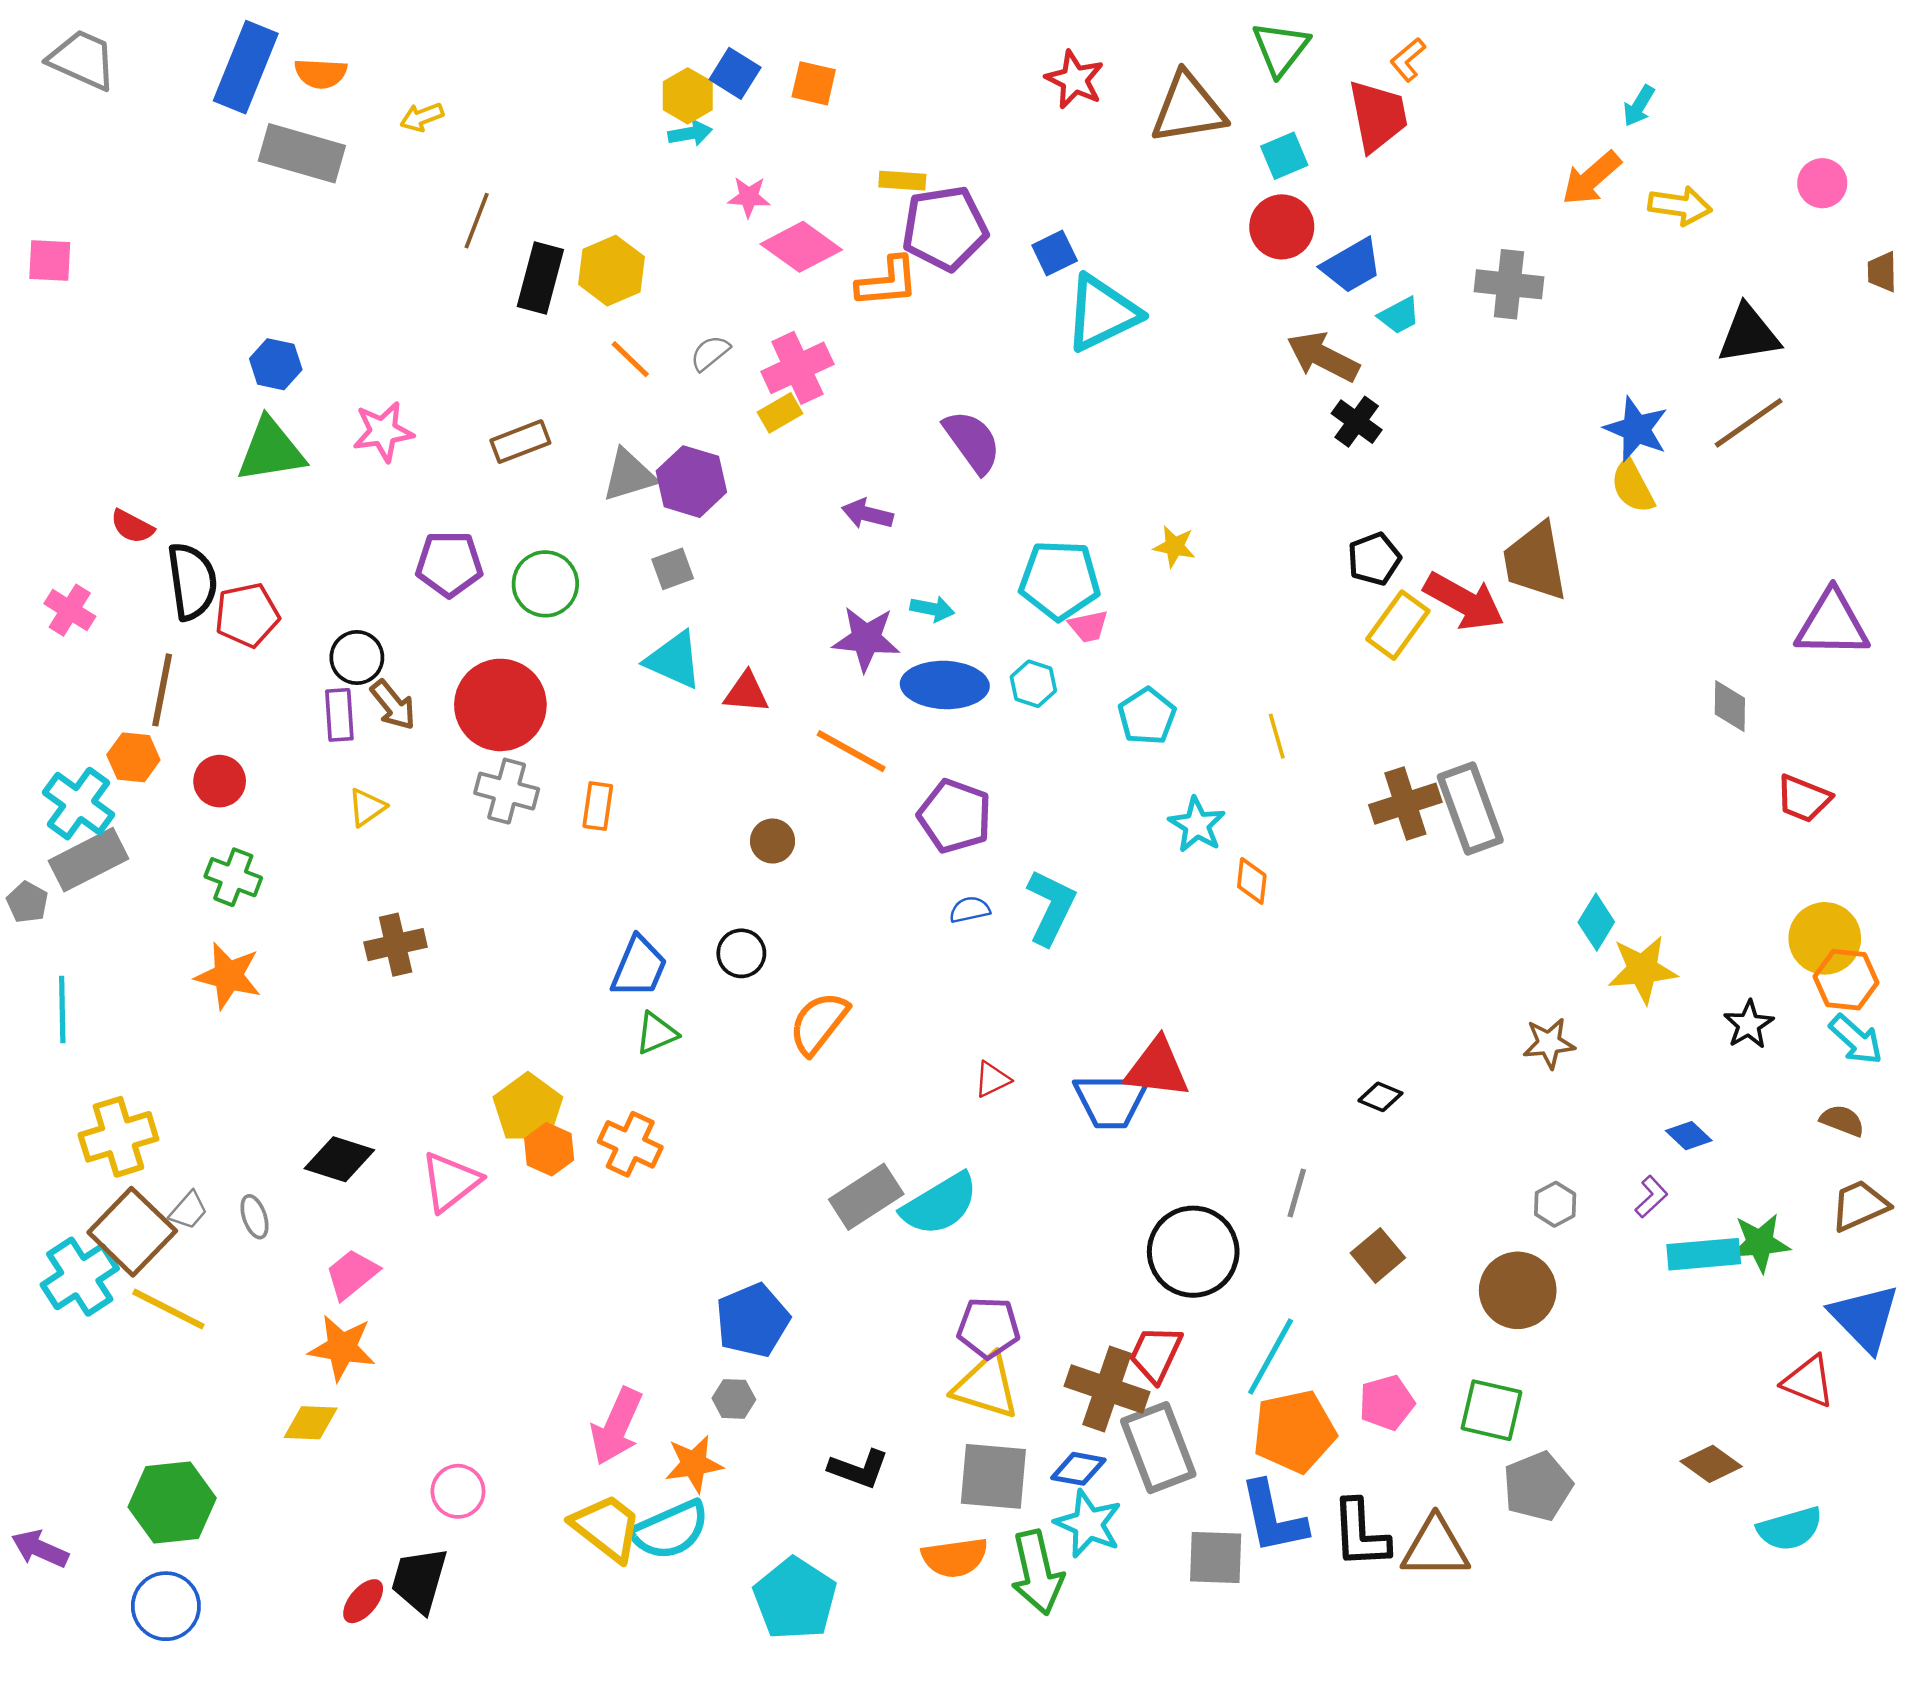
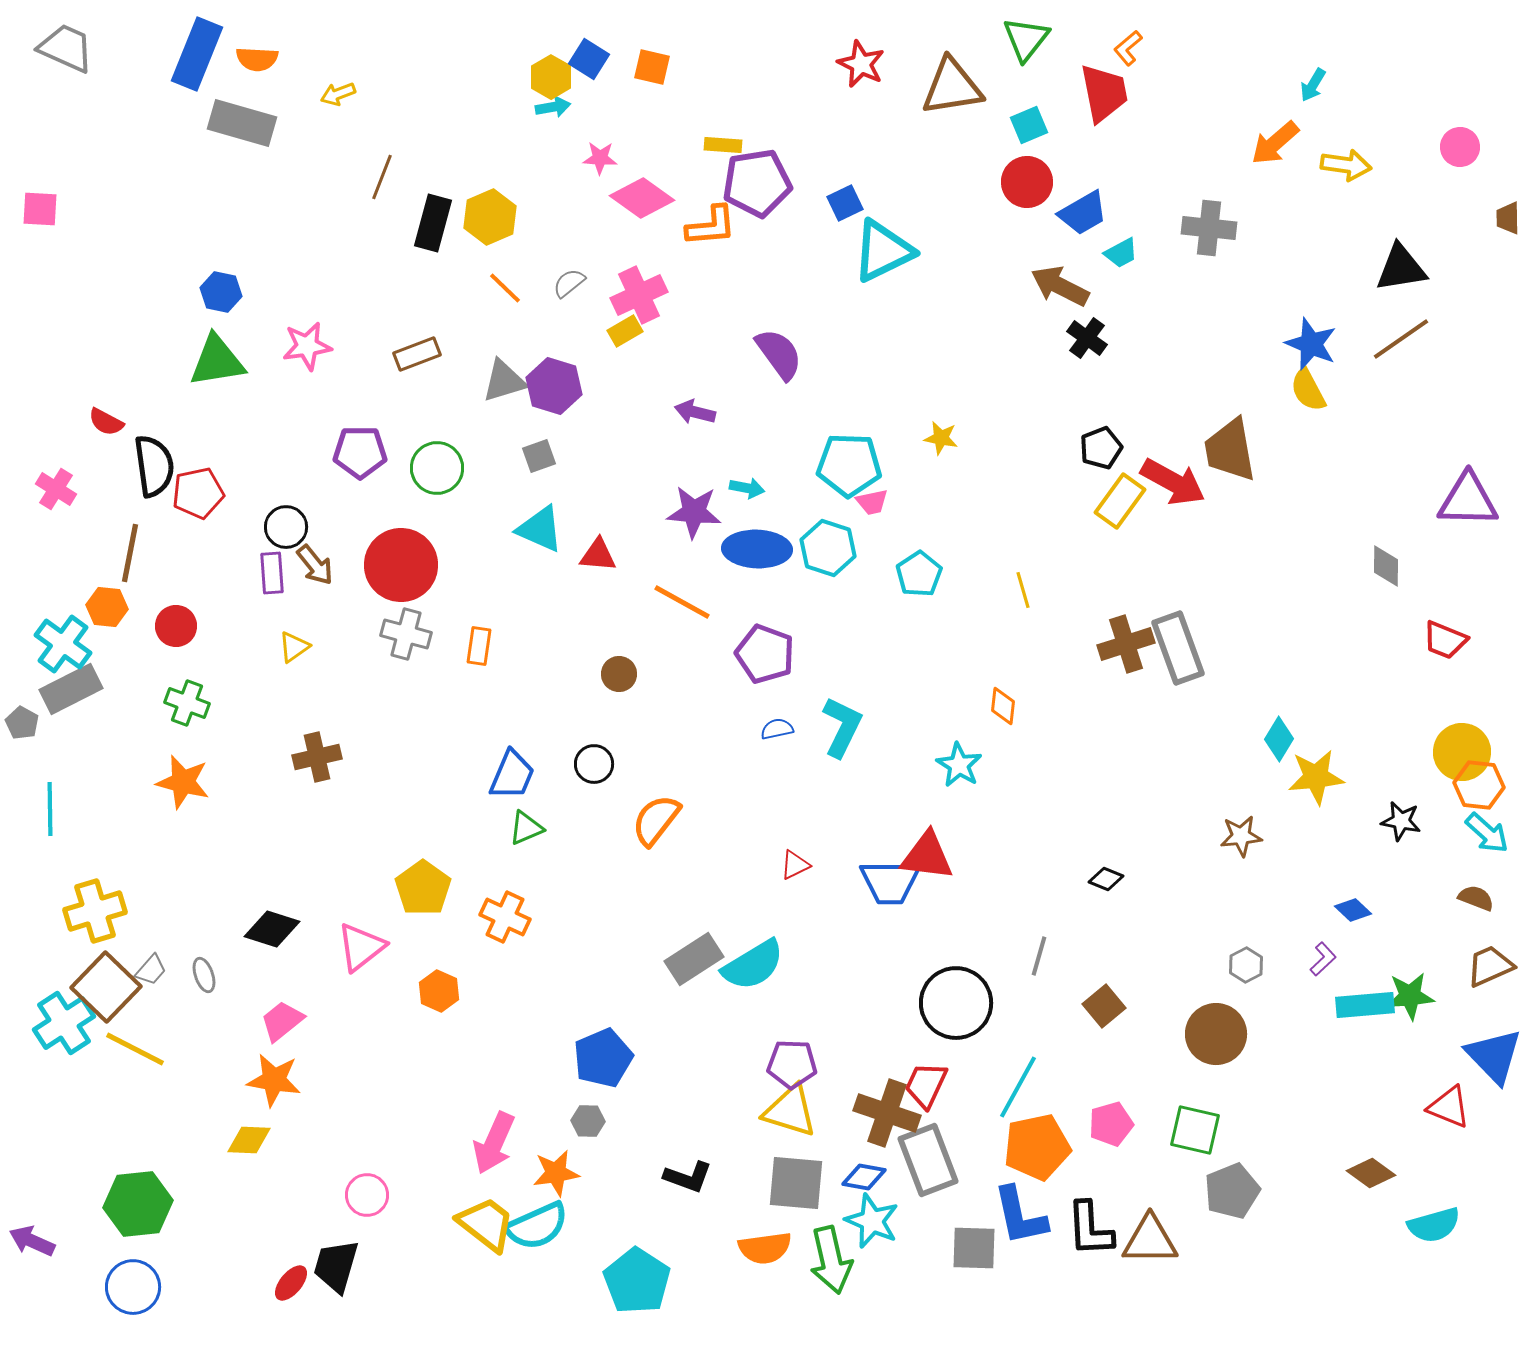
cyan hexagon: (1033, 684) -> (828, 548), size x1.5
cyan star: (1197, 825) -> (959, 765), moved
black star: (1749, 1024) -> (1401, 821), turned -30
orange hexagon: (549, 1149) -> (439, 991), moved

